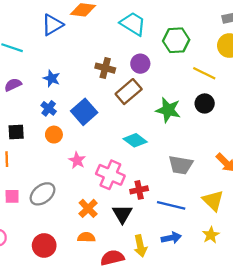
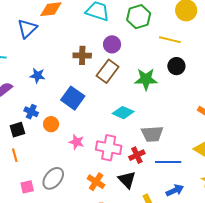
blue cross: (49, 108) -> (31, 112), moved
gray trapezoid: (181, 165) -> (152, 134), moved

